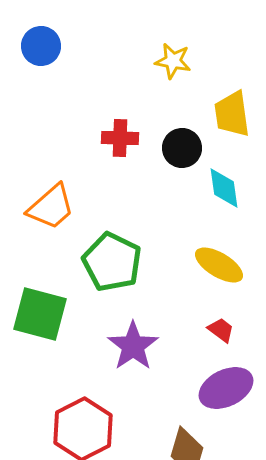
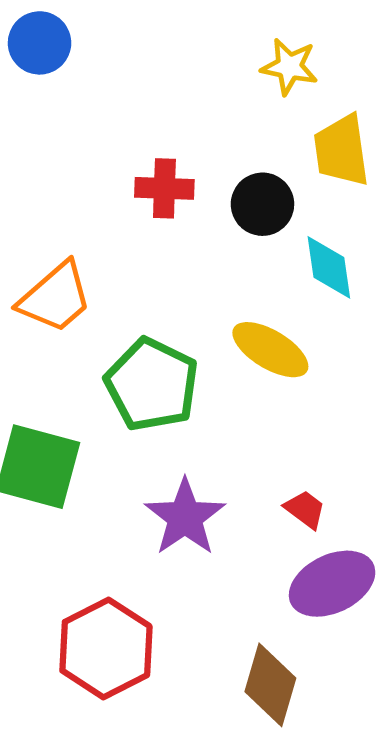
yellow star: (173, 61) -> (289, 67), moved
yellow ellipse: (219, 265) -> (270, 350), moved
red trapezoid: (221, 330) -> (305, 509), moved

